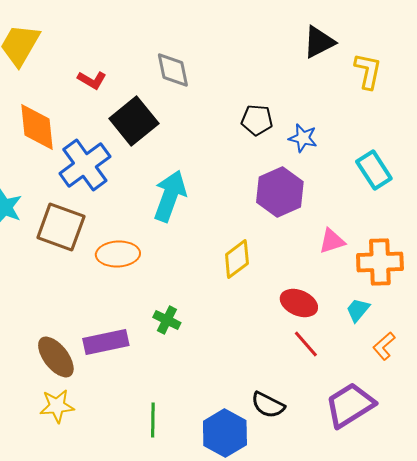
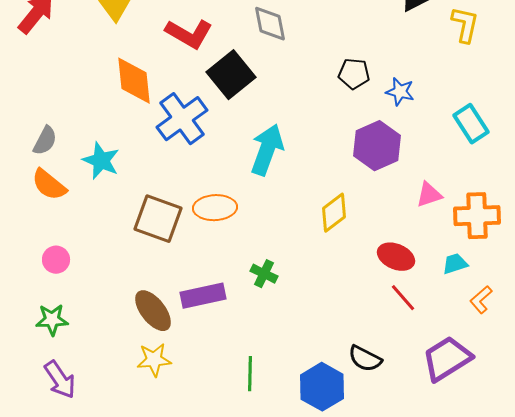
red L-shape: (92, 80) -> (189, 34), size x1.6
brown square: (61, 227) -> (158, 219), moved
cyan trapezoid: (358, 310) -> (455, 264), turned 32

